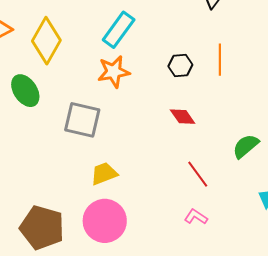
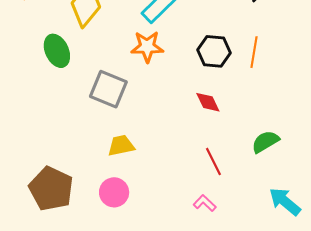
black hexagon: (180, 66) -> (214, 51), size x1.4
pink circle: (105, 221) -> (114, 192), size x0.7

